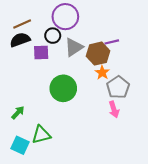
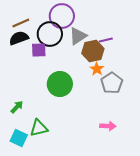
black circle: (53, 36) -> (50, 34), size x1.6
gray triangle: (74, 47) -> (78, 36), moved
pink arrow: (114, 109) -> (108, 126), moved, turned -70

